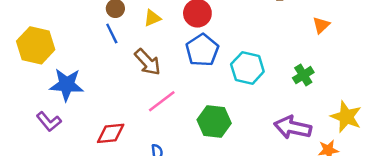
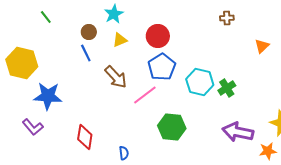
green cross: (303, 75) -> (227, 88), moved
pink line: (162, 101) -> (145, 95), moved
red diamond: (111, 133) -> (85, 137), turned -75

